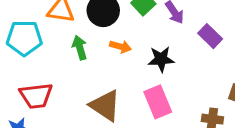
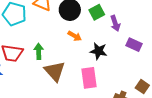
purple rectangle: (210, 36) -> (134, 45), turned -35
green arrow: (80, 48) -> (39, 51), moved

